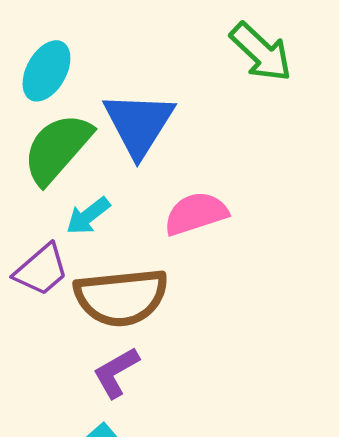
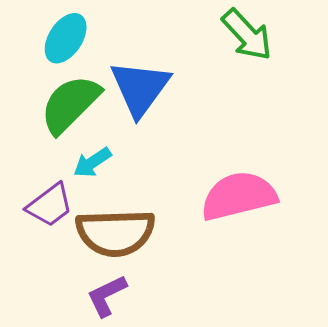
pink semicircle: (196, 214) -> (239, 196), moved, size x1.4

